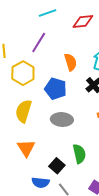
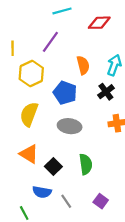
orange triangle: (26, 148) -> (29, 154), turned -30
black square: (57, 166) -> (53, 167), moved

